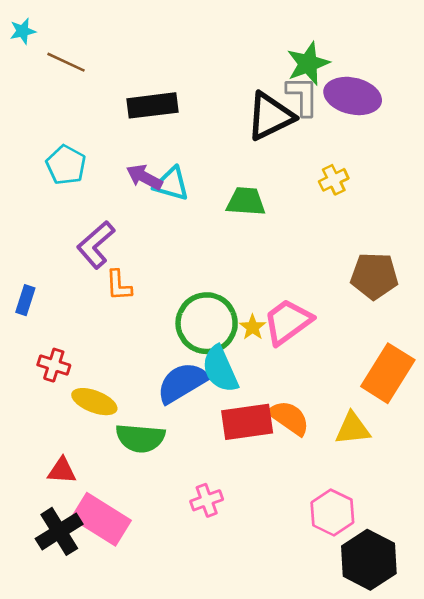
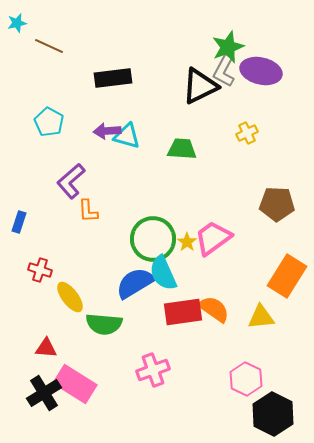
gray L-shape: (303, 96) -> (224, 71), turned -152
purple arrow: (144, 177) -> (107, 131), turned -32
yellow ellipse: (94, 402) -> (70, 297), turned 32
pink cross: (207, 500) -> (153, 370), size x1.4

